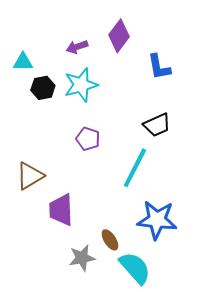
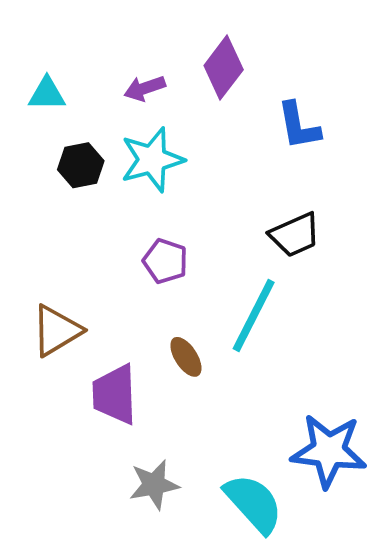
cyan triangle: (23, 62) -> (47, 94), moved
blue star: (157, 220) -> (329, 451), moved
brown ellipse: (110, 240) -> (186, 357), moved

